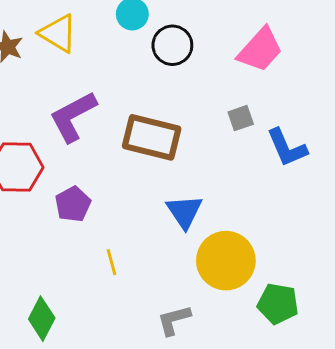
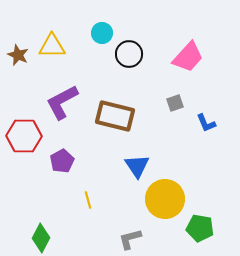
yellow triangle: (58, 33) -> (52, 46), turned -32
blue L-shape: (287, 148) -> (206, 123), size x0.7

